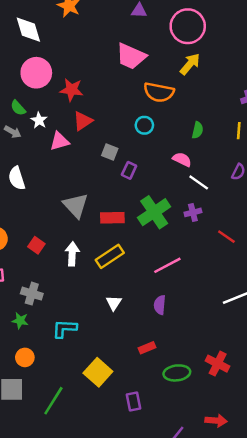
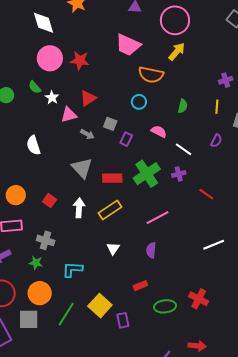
red star: (72, 90) -> (80, 60), moved
gray arrow: (13, 132) -> (87, 134), moved
pink semicircle: (182, 159) -> (159, 131), moved
orange circle: (25, 357) -> (40, 293), size x1.5
green line: (53, 401) -> (66, 314), moved
purple rectangle: (134, 401) -> (123, 320), moved

